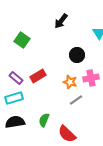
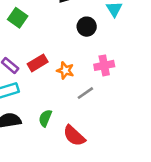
black circle: (77, 55) -> (87, 27), moved
orange star: (70, 82) -> (65, 70), moved

